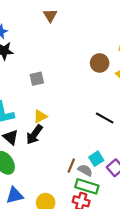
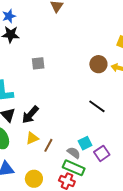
brown circle: (100, 63) -> (98, 64), moved
yellow triangle: (40, 116) -> (32, 138), moved
brown line: (71, 166) -> (48, 145), moved

